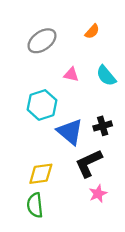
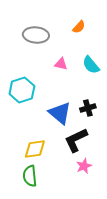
gray ellipse: (42, 41) -> (36, 35), turned 40
cyan hexagon: (42, 105) -> (22, 90), moved

